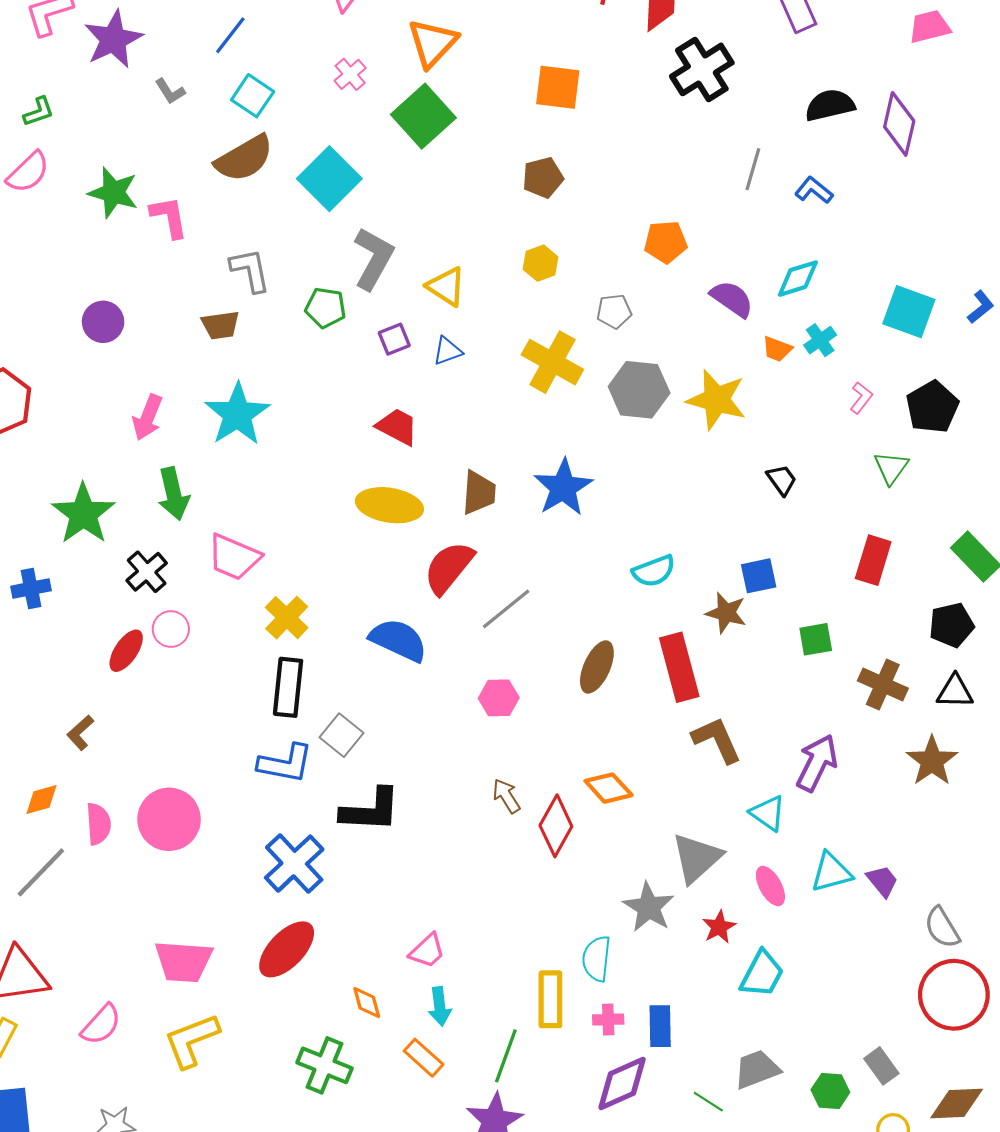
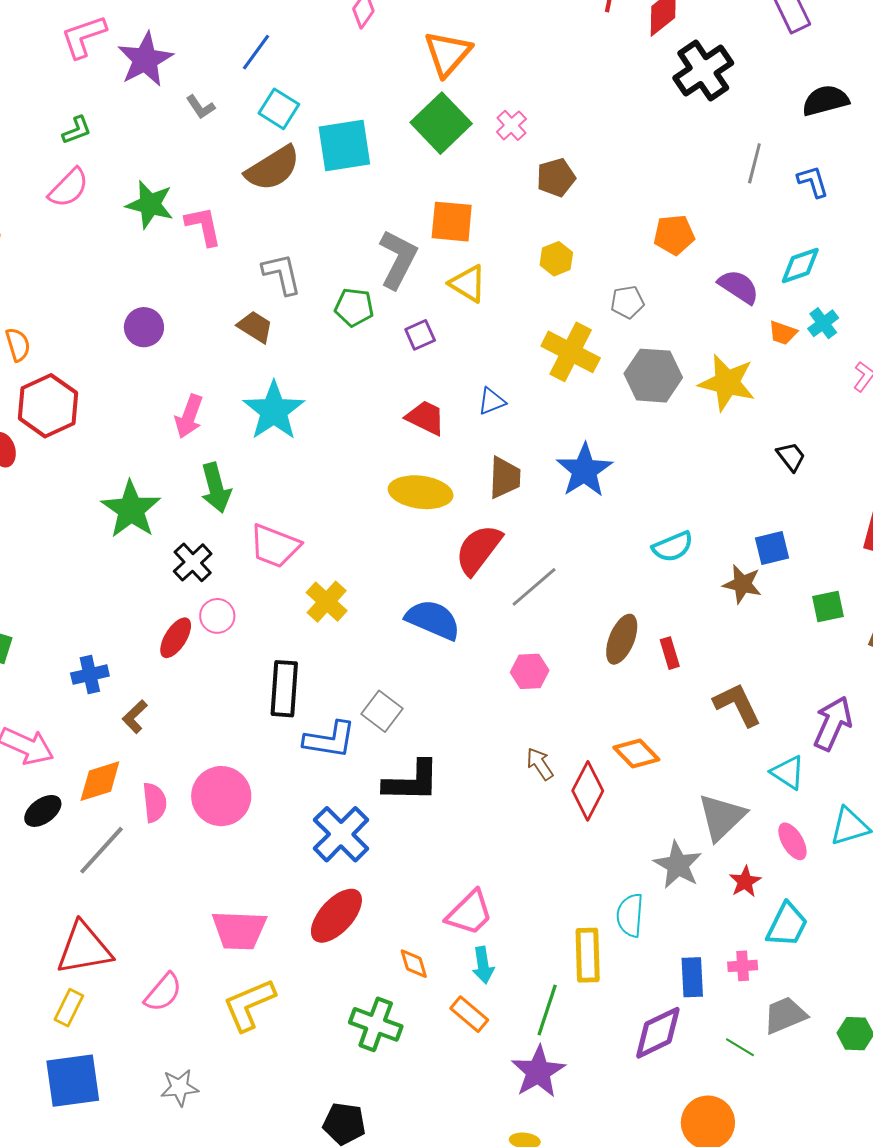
pink cross: (350, 74) -> (511, 125), moved
orange square: (558, 87) -> (452, 222), moved
cyan square: (329, 179) -> (344, 145), moved, turned 38
blue L-shape: (814, 190) -> (813, 182), turned 36
brown trapezoid: (220, 325) -> (255, 327), turned -138
blue triangle: (447, 351) -> (492, 401), moved
blue cross: (31, 588) -> (90, 675), moved
red rectangle: (679, 667) -> (670, 653), moved, size x0.5
black rectangle: (288, 687) -> (284, 689), moved
orange diamond: (42, 799) -> (100, 781), size x1.4
pink trapezoid: (427, 951) -> (470, 913), size x1.4
pink cross: (608, 1020) -> (743, 966), moved

